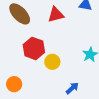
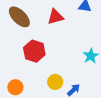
yellow circle: (52, 62) -> (55, 82), moved

